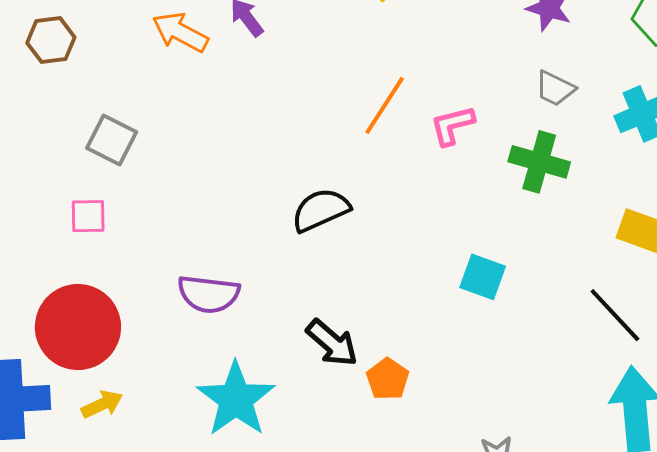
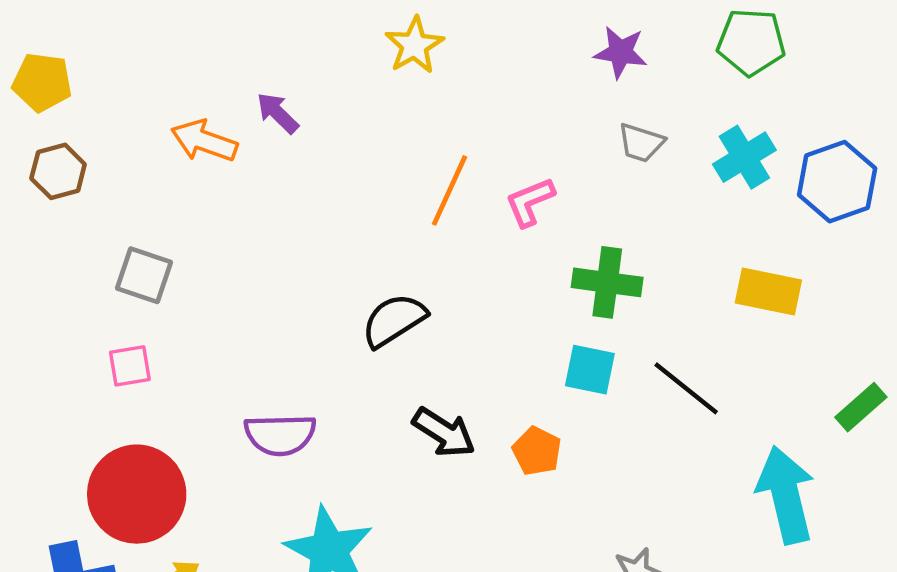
green cross: (539, 162) -> (607, 282), moved
black line: (615, 315) -> (686, 388), moved
black arrow: (332, 343) -> (444, 432), moved
orange pentagon: (388, 379) -> (537, 451), moved

